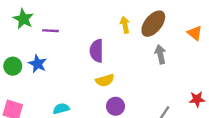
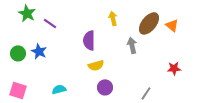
brown ellipse: (153, 24) -> (149, 23), moved
purple line: (51, 31) -> (50, 23), turned 32
gray arrow: (160, 54) -> (132, 45), moved
red star: (197, 99) -> (174, 68), moved

